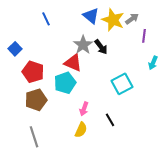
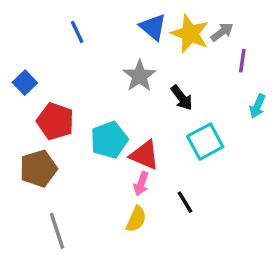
black arrow: (101, 47) -> (182, 98), moved
red triangle: (73, 63) -> (145, 155), moved
brown pentagon: (36, 100) -> (38, 169), moved

